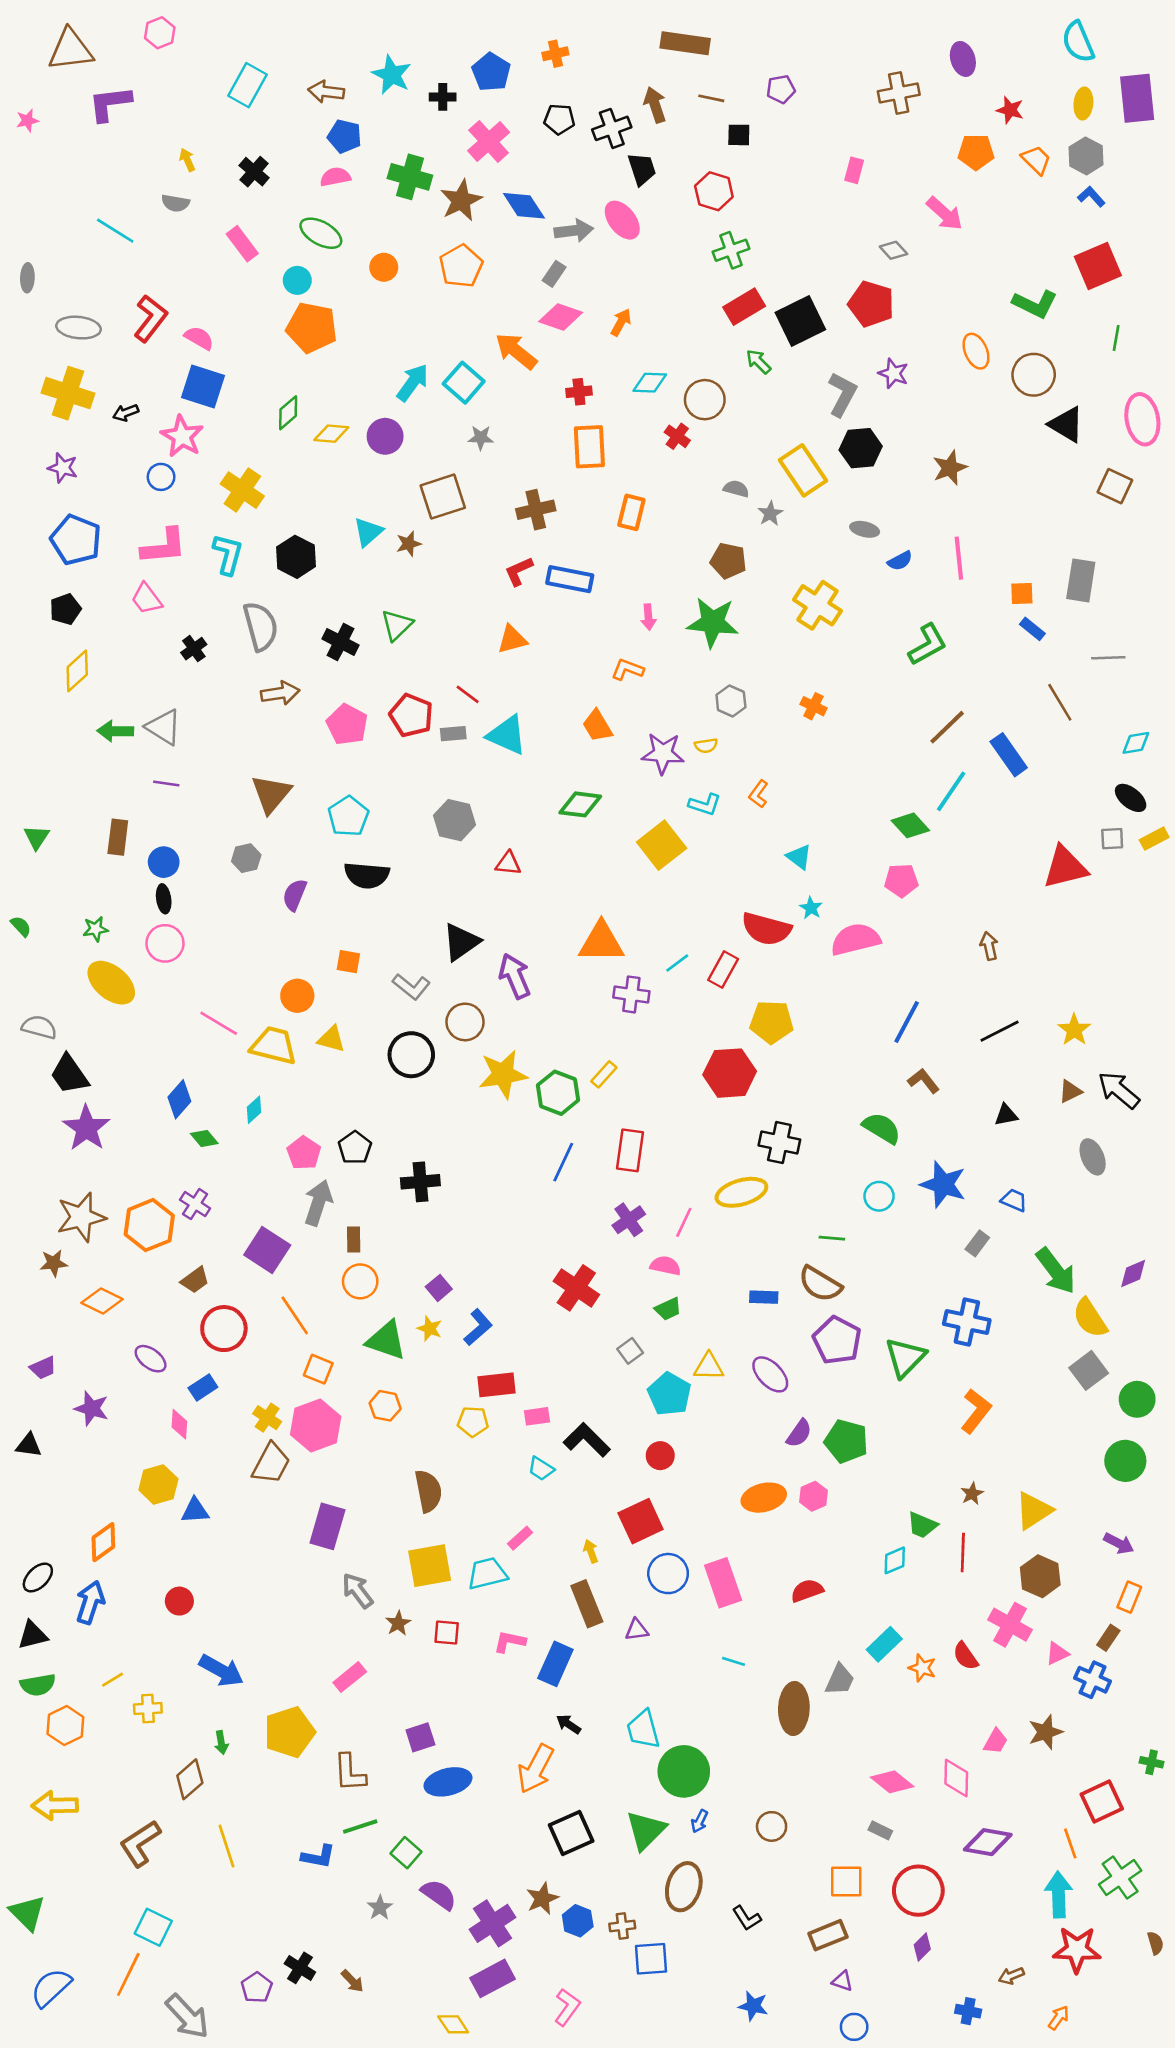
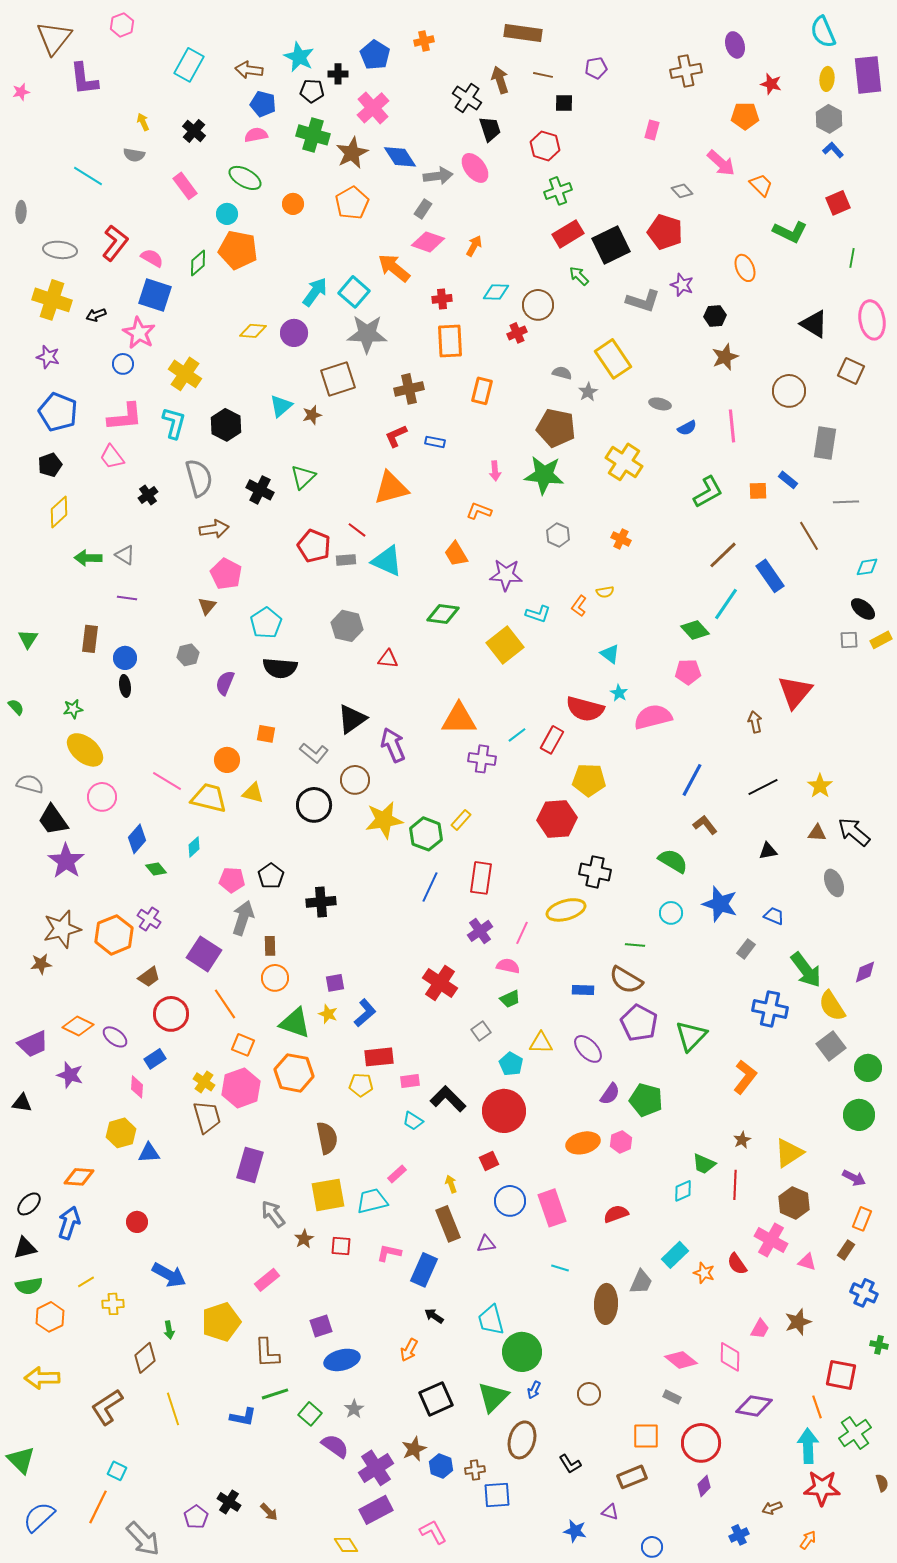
brown triangle: (71, 50) -> (54, 38), turned -45
purple L-shape: (110, 104) -> (84, 79), turned -90
black pentagon: (559, 119) -> (312, 91), moved
black cross: (612, 128) -> (467, 98), turned -36
orange trapezoid: (1036, 160) -> (761, 185), moved
red square: (1098, 266) -> (838, 203), size x0.7
brown circle: (1034, 375) -> (789, 391), moved
gray L-shape: (842, 394) -> (643, 301), turned 80
green diamond: (288, 413) -> (198, 263), moved
red cross: (677, 436) -> (517, 333), turned 30
gray star: (481, 438) -> (367, 334), size x2.0
black hexagon: (861, 448) -> (715, 316), moved, size x0.7
brown pentagon: (728, 561) -> (556, 428), size x1.4
blue rectangle: (570, 579) -> (435, 442), size x0.6
orange square: (1022, 594) -> (758, 491), moved
orange triangle: (512, 639) -> (391, 488), size x1.5
pink pentagon: (347, 725) -> (226, 574), moved
gray triangle: (164, 727) -> (125, 555), size x0.7
yellow semicircle: (706, 746) -> (605, 592), moved
brown triangle: (271, 794) -> (207, 606), size x0.6
red triangle: (1065, 867) -> (795, 692), moved, turned -36
pink circle: (165, 943) -> (102, 797), moved
brown triangle: (1070, 1091) -> (817, 833), turned 30
pink pentagon: (304, 1153) -> (232, 880), turned -30
purple square: (439, 1288) -> (335, 983), turned 30
orange diamond: (102, 1301) -> (78, 1026), moved
blue cross: (967, 1322) -> (770, 1009), moved
purple trapezoid: (43, 1368) -> (33, 1044), size x1.5
cyan pentagon: (669, 1394) -> (511, 1064), size x0.7
orange hexagon: (385, 1406) -> (294, 1073), size x1.6
red circle: (660, 1456) -> (504, 1111), size x2.0
brown trapezoid: (271, 1463) -> (207, 1117), turned -44
red square: (641, 1521) -> (489, 1161), size x0.6
orange diamond: (103, 1542) -> (79, 1177), turned 40
pink triangle: (1057, 1653) -> (807, 1262), turned 42
blue cross: (1093, 1680) -> (864, 1293), moved
orange arrow: (536, 1769) -> (409, 1350), size x0.6
red square: (1102, 1802) -> (841, 1375), turned 36
gray star: (380, 1908) -> (354, 1409), moved
cyan square: (153, 1927) -> (117, 1471), size x0.7
purple triangle: (842, 1981) -> (610, 1512), moved
pink L-shape: (567, 2007) -> (433, 1532), turned -64
blue cross: (968, 2011) -> (739, 1535), turned -36

